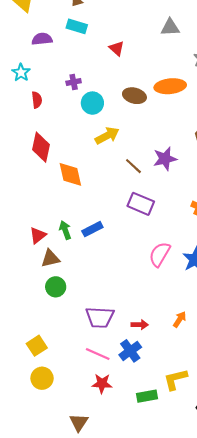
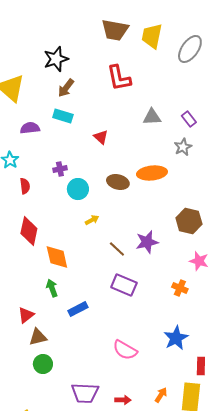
yellow arrow: (107, 136) -> (92, 220), size x0.6
green arrow: (65, 230) -> (52, 288), moved
pink semicircle: (160, 254) -> (125, 350), moved, turned -90

